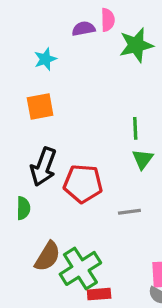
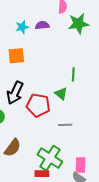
purple semicircle: (84, 29) -> (42, 25), moved
green triangle: (143, 159) -> (61, 94), moved, turned -32
green cross: (80, 268) -> (50, 158), moved, turned -30

